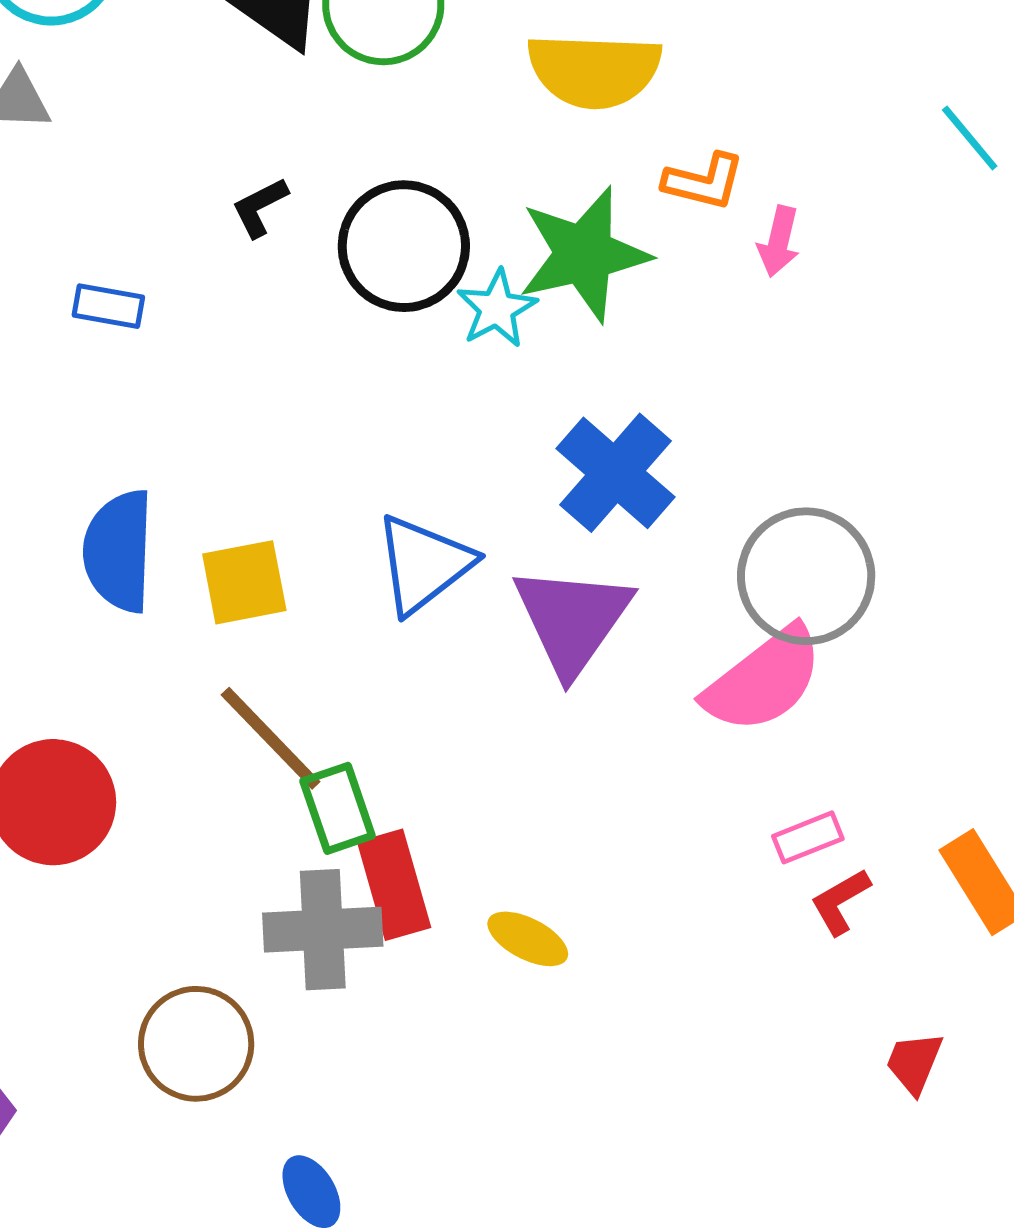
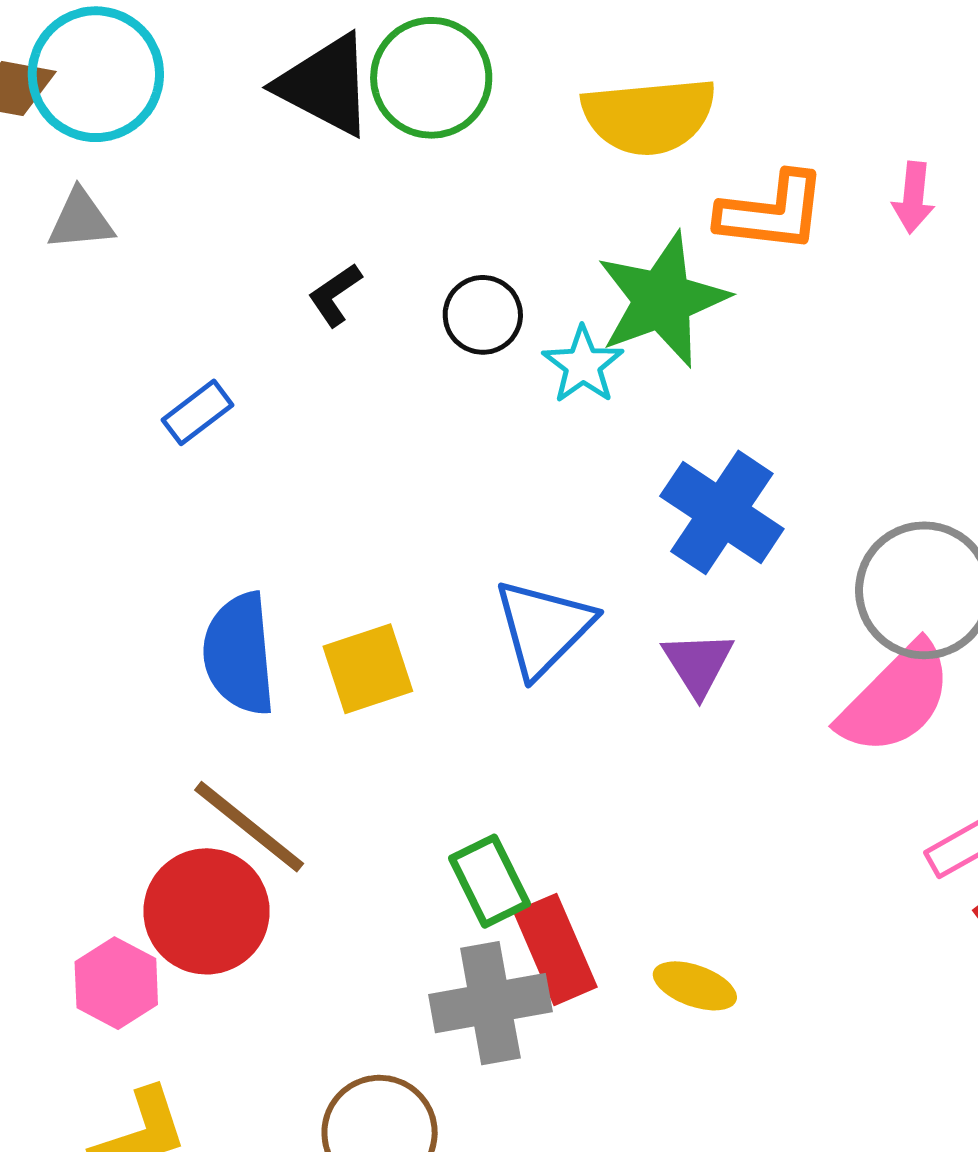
orange L-shape: (704, 182) -> (772, 212), size x1.4
pink arrow: (779, 241) -> (913, 198), moved
black circle: (404, 246) -> (483, 315), size x0.6
blue rectangle: (108, 306) -> (197, 412), turned -40
purple triangle: (572, 620) -> (698, 664), size x0.6
brown line: (271, 738) -> (249, 827), moved

